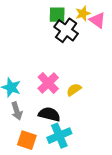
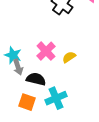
gray arrow: (17, 111) -> (18, 67), moved
black semicircle: (49, 114) -> (36, 79), moved

